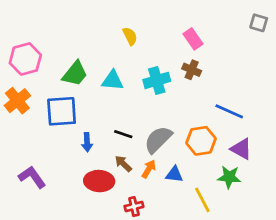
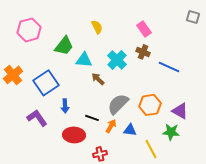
pink hexagon: (25, 59) -> (29, 30), moved
green trapezoid: (75, 74) -> (64, 46), moved
cyan cross: (157, 80) -> (117, 60), turned -30
blue square: (62, 111) -> (46, 83), turned -30
blue line: (229, 111) -> (169, 67), moved
black line: (123, 134) -> (92, 118), moved
brown arrow: (123, 164) -> (98, 79), moved
purple L-shape: (32, 177) -> (37, 118), moved

